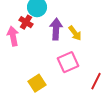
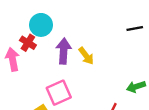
pink square: (68, 62) -> (59, 93), moved

